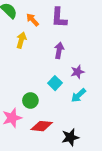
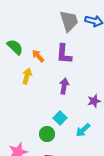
purple star: (77, 72) -> (94, 101), moved
green circle: (30, 100) -> (47, 134), moved

